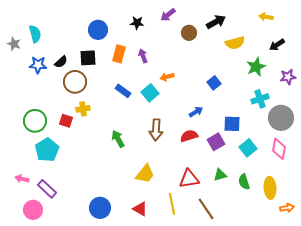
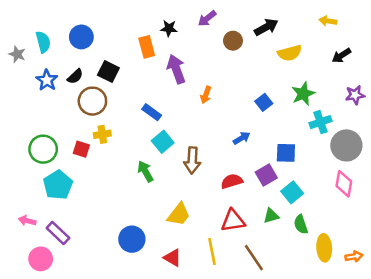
blue circle: (98, 30) -> (81, 37), moved
orange rectangle: (119, 54) -> (147, 47), moved, turned -30
purple arrow: (143, 56) -> (176, 69), size x1.6
black square: (88, 58) -> (108, 71), turned 30
blue star: (38, 65) -> (47, 80), turned 30
green star: (256, 67) -> (303, 94), moved
orange arrow: (167, 77) -> (206, 95), turned -56
cyan square: (150, 93) -> (163, 142), moved
red semicircle: (189, 136) -> (232, 181), moved
cyan square: (248, 148) -> (292, 192), moved
yellow ellipse: (270, 188) -> (324, 248), moved
blue circle: (100, 208) -> (132, 239), moved

